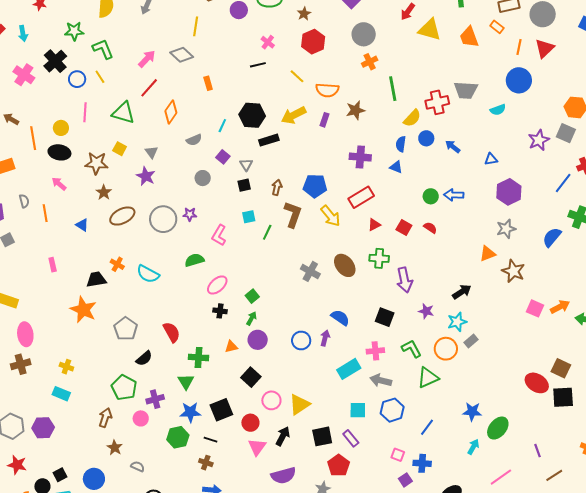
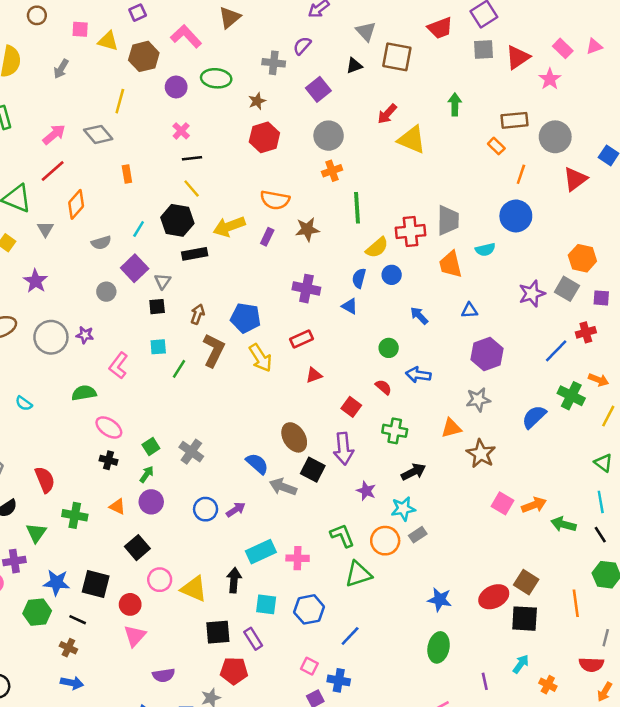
orange trapezoid: (469, 37) -> (450, 264), moved
pink cross: (268, 42) -> (181, 131), moved
red triangle: (545, 48) -> (575, 179), moved
yellow line: (297, 76) -> (192, 189), moved
gray trapezoid: (466, 90) -> (448, 220), turned -100
blue arrow: (453, 147) -> (419, 316), moved
gray triangle: (151, 152) -> (45, 229), moved
purple square: (223, 157) -> (135, 268), size x1.5
blue arrow: (454, 195) -> (418, 375), moved
red rectangle: (361, 197) -> (302, 339), size x0.7
red square: (404, 227) -> (351, 407), moved
green cross: (379, 258) -> (395, 431), moved
brown ellipse: (345, 265) -> (294, 437), moved
gray cross: (310, 271) -> (191, 452), moved
cyan semicircle: (148, 274) -> (24, 403), size x0.6
pink ellipse: (217, 285) -> (109, 428), turned 70
black square: (385, 317) -> (313, 470), moved
blue semicircle: (340, 318) -> (257, 464), moved
purple arrow: (325, 338) -> (236, 510), turned 35
orange triangle: (231, 347) -> (117, 507), turned 32
pink cross: (375, 351) -> (298, 558), moved
gray arrow: (381, 380) -> (283, 487), moved
green triangle: (186, 382) -> (36, 533), moved
red ellipse: (537, 383) -> (494, 597), turned -65
yellow triangle: (299, 404) -> (194, 589), turned 50
black square: (221, 410) -> (96, 584), turned 30
blue star: (472, 412) -> (440, 600), moved
green ellipse: (498, 428) -> (439, 647), turned -35
black arrow: (283, 436) -> (234, 580), moved, turned -30
cyan arrow: (473, 447) -> (521, 664), moved
red pentagon: (339, 465) -> (234, 671), turned 30
purple semicircle: (283, 475) -> (164, 675), size x0.7

